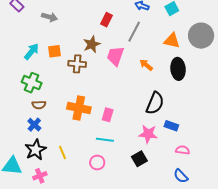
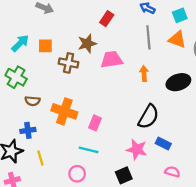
gray line: (134, 32) -> (148, 37), moved, turned -40
orange triangle: (172, 41) -> (177, 40), moved
pink trapezoid: (115, 56) -> (112, 60), turned 55
orange arrow: (146, 65) -> (144, 74), turned 40
black ellipse: (178, 69) -> (178, 82), turned 70
brown semicircle: (39, 105) -> (32, 101), moved
blue cross: (34, 125) -> (28, 130), moved, turned 32

